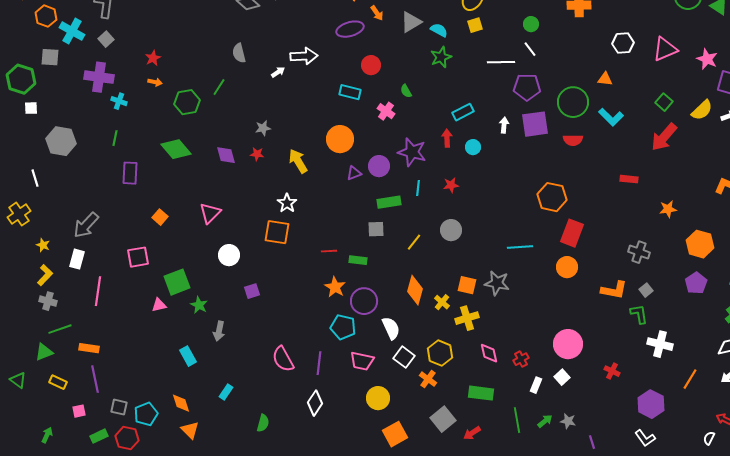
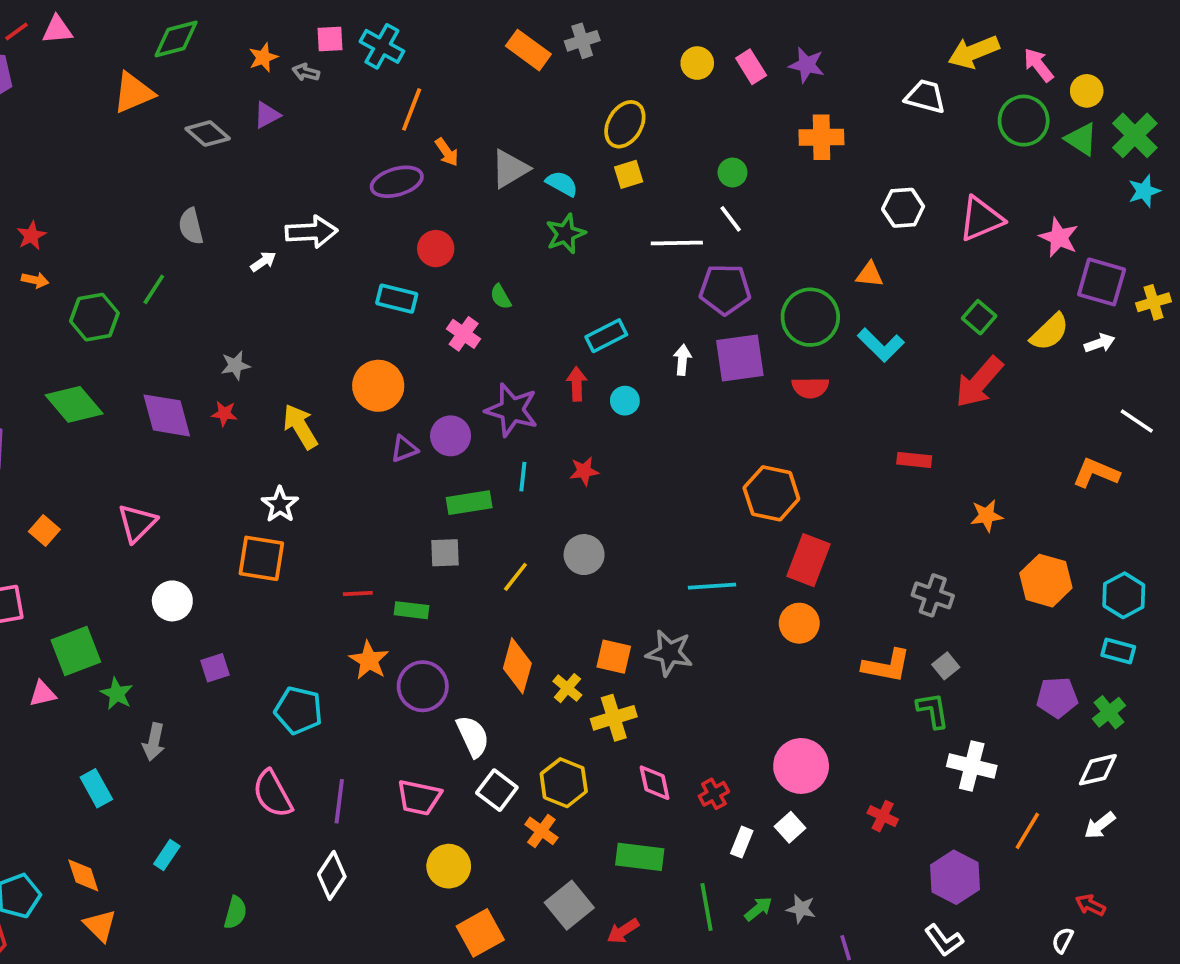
purple diamond: (226, 155) -> (167, 415), size x1.4
purple pentagon: (696, 283) -> (1057, 697), moved, turned 30
cyan pentagon: (343, 327) -> (298, 710), moved

